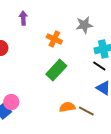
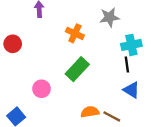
black line: (99, 66) -> (127, 65), turned 48
pink circle: (11, 102) -> (41, 89), moved

